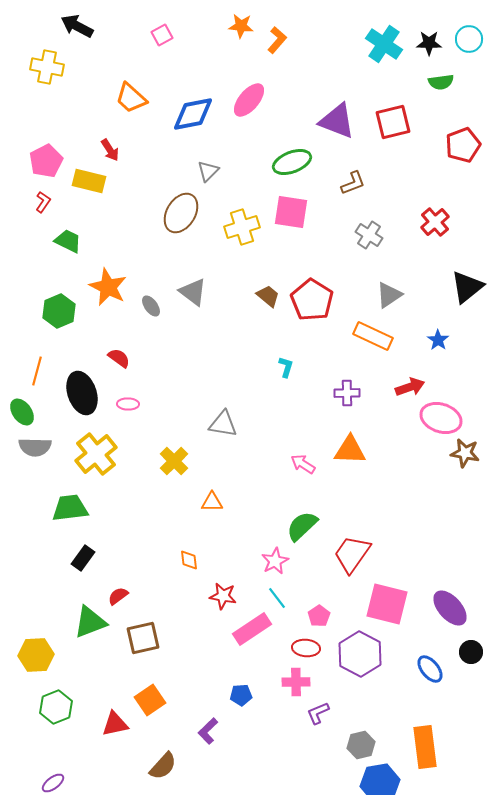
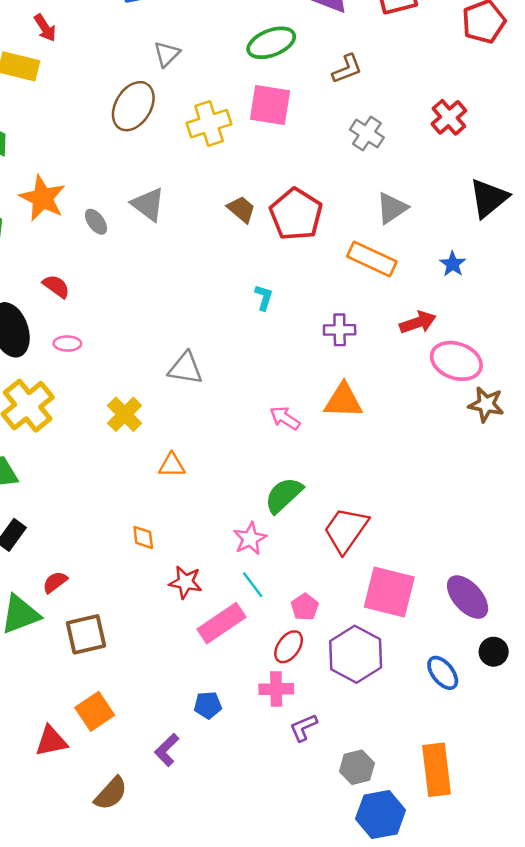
red ellipse: (306, 648) -> (289, 647), turned -60

